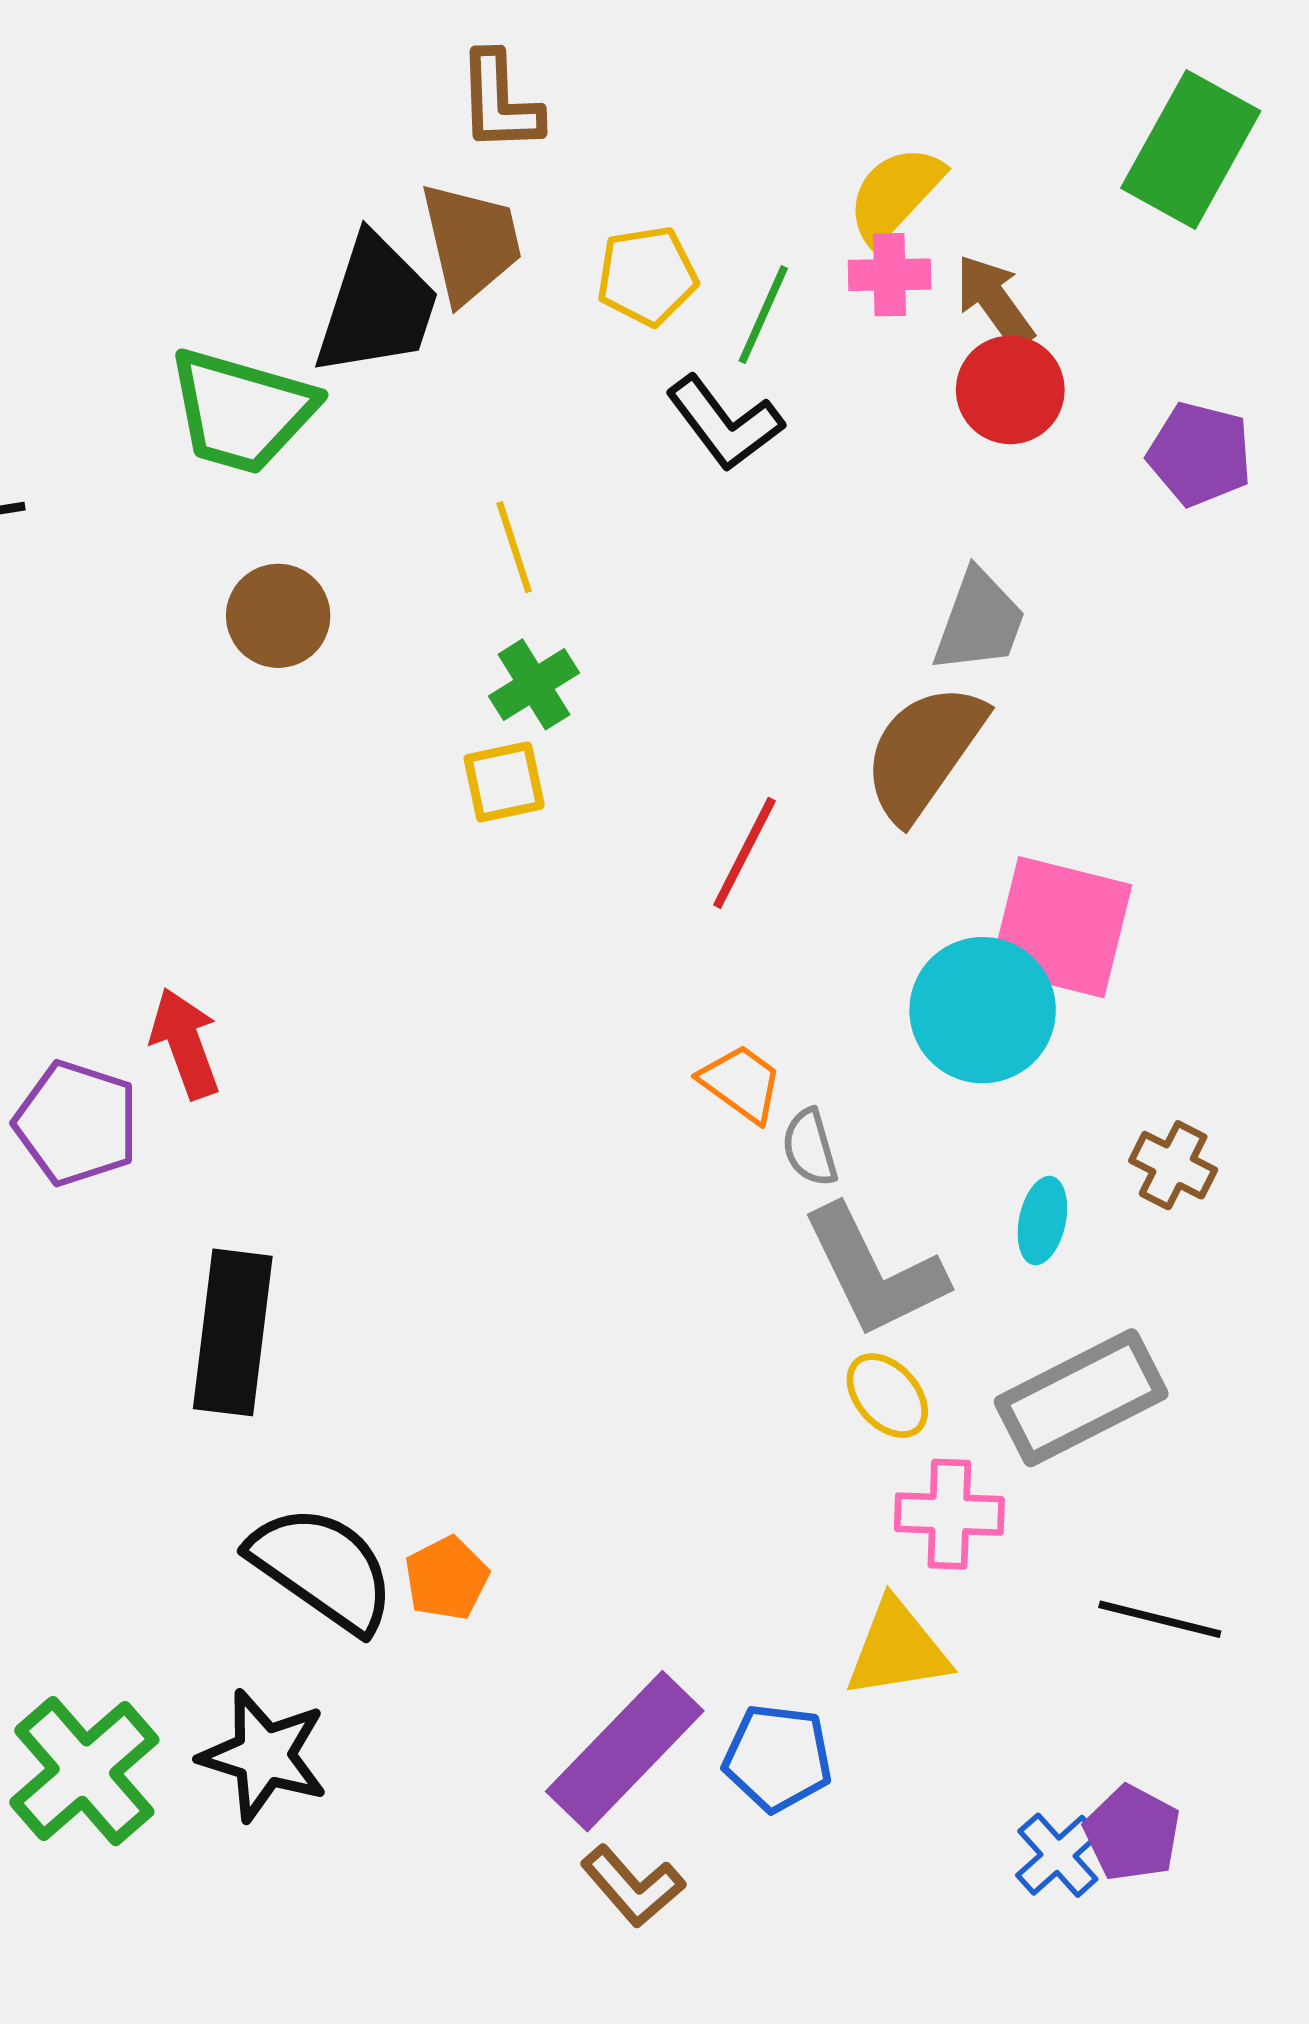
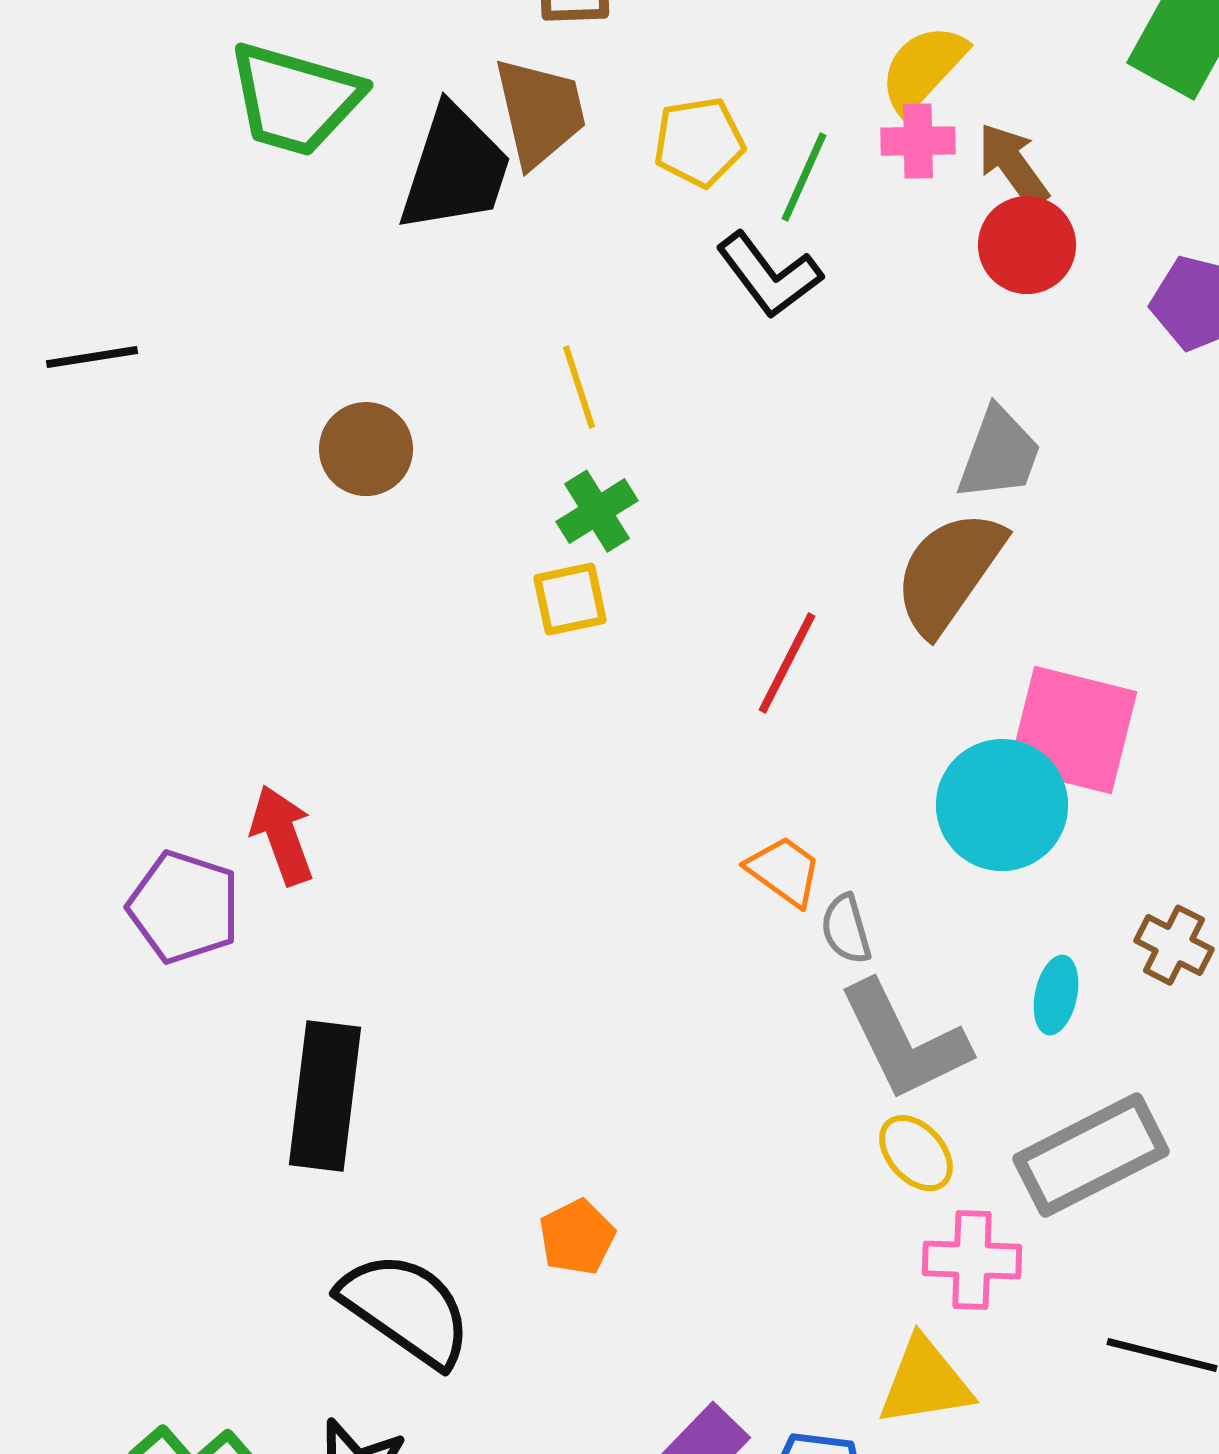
green trapezoid: (242, 411) -> (295, 99), moved
orange pentagon: (447, 1578) -> (577, 1237), moved

